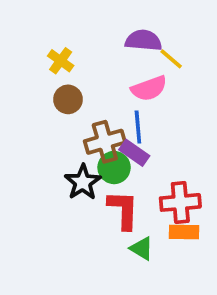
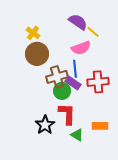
purple semicircle: (143, 40) -> (78, 22), turned 30
brown circle: (68, 99) -> (37, 54), size x1.5
black star: (83, 182) -> (45, 125), moved
red cross: (180, 202) -> (98, 82), moved

